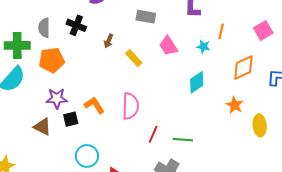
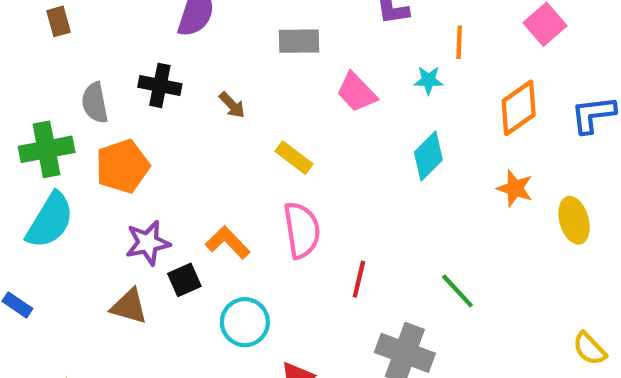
brown arrow: (109, 41) -> (232, 105), turned -56
yellow rectangle: (134, 58) -> (294, 158), moved
green line: (183, 140) -> (457, 291), moved, turned 54
cyan circle: (87, 156) -> (245, 322), moved

